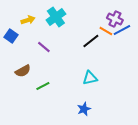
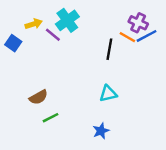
black line: (91, 41) -> (109, 49), turned -42
purple line: (44, 47) -> (53, 35), moved
brown semicircle: (23, 71) -> (38, 97), moved
green line: (43, 86) -> (50, 118), moved

